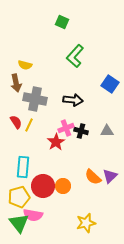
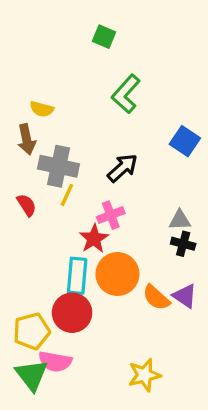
black arrow: (73, 100) -> (123, 168), turned -48
yellow line: (29, 125) -> (67, 195), moved
black cross: (81, 131) -> (183, 244), moved
cyan rectangle: (23, 167) -> (77, 276), moved
purple triangle: (110, 176) -> (185, 296), turned -42
orange circle: (63, 186) -> (117, 274), moved, size x1.6

